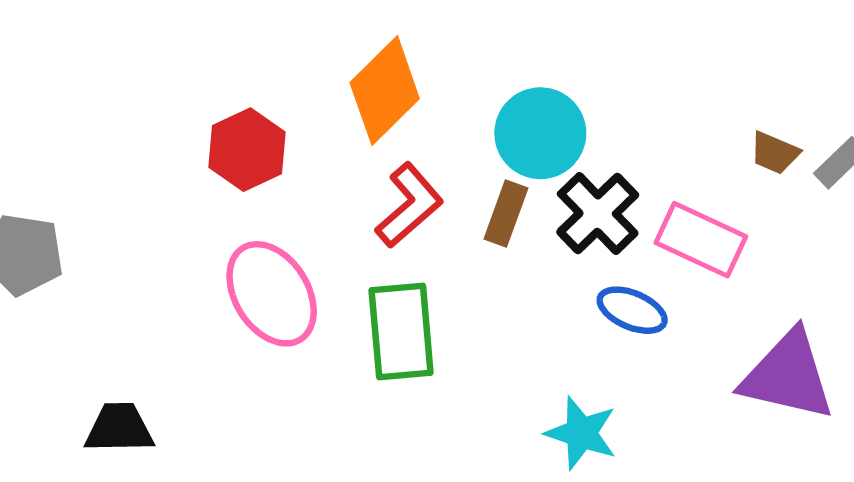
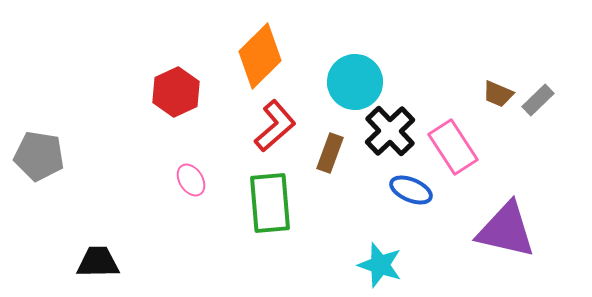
brown rectangle: (506, 214) -> (330, 153), moved
pink rectangle: (701, 240) -> (453, 147), turned 32
pink ellipse: (272, 294) -> (191, 180), size x0.5

